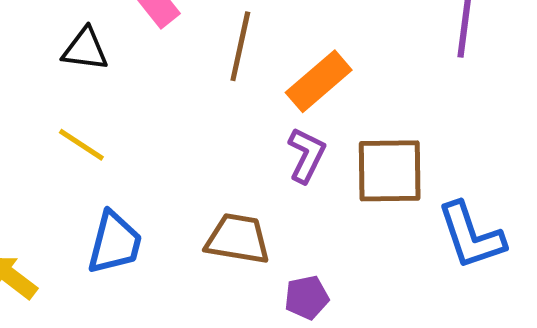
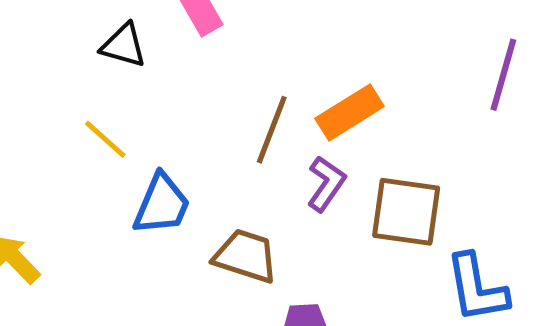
brown line: (240, 46) -> (272, 130), moved
blue trapezoid: (115, 243) -> (162, 204), moved

